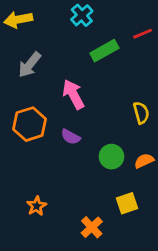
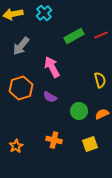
cyan cross: (82, 15) -> (44, 13), moved
red line: (143, 34) -> (101, 35), moved
orange star: (37, 206) -> (16, 146), moved
orange cross: (92, 227) -> (54, 140), moved, turned -35

